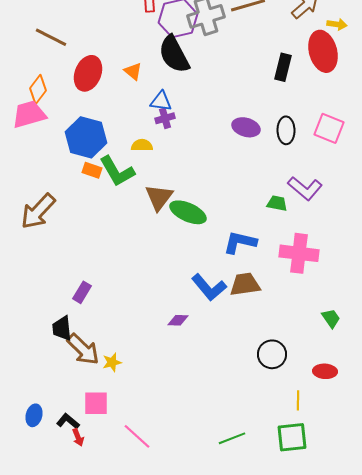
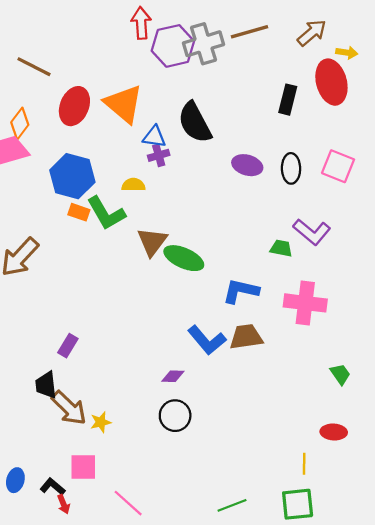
black semicircle: (174, 54) -> (195, 122), moved
orange triangle: (133, 71) -> (124, 104), size x2.0
black circle: (272, 354) -> (175, 416), moved

